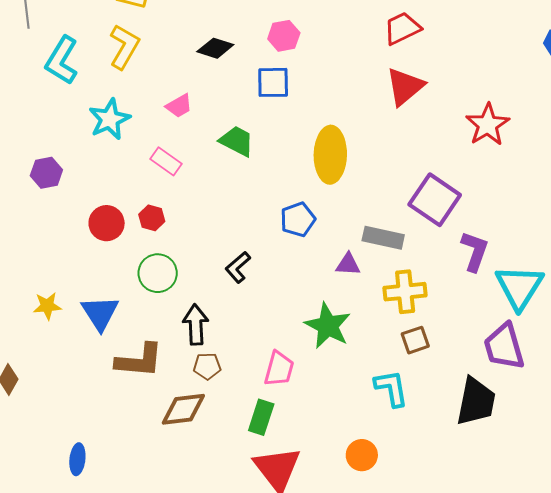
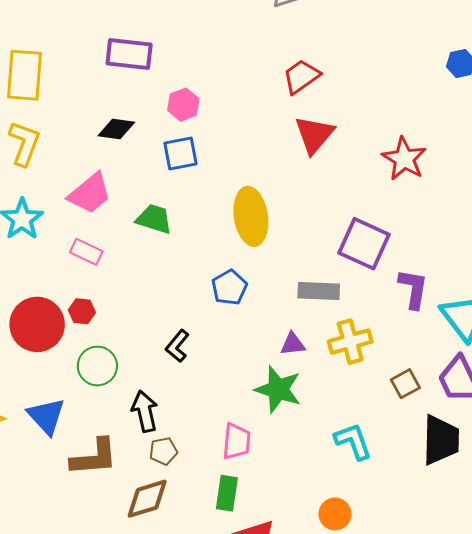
pink trapezoid: (179, 106) -> (90, 193), size x1.6
red circle: (107, 223) -> (37, 324), size x1.5
purple triangle: (348, 264) -> (293, 344), moved
brown square: (415, 340) -> (405, 384), moved

